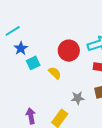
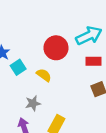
gray star: (78, 98) -> (33, 103), moved

